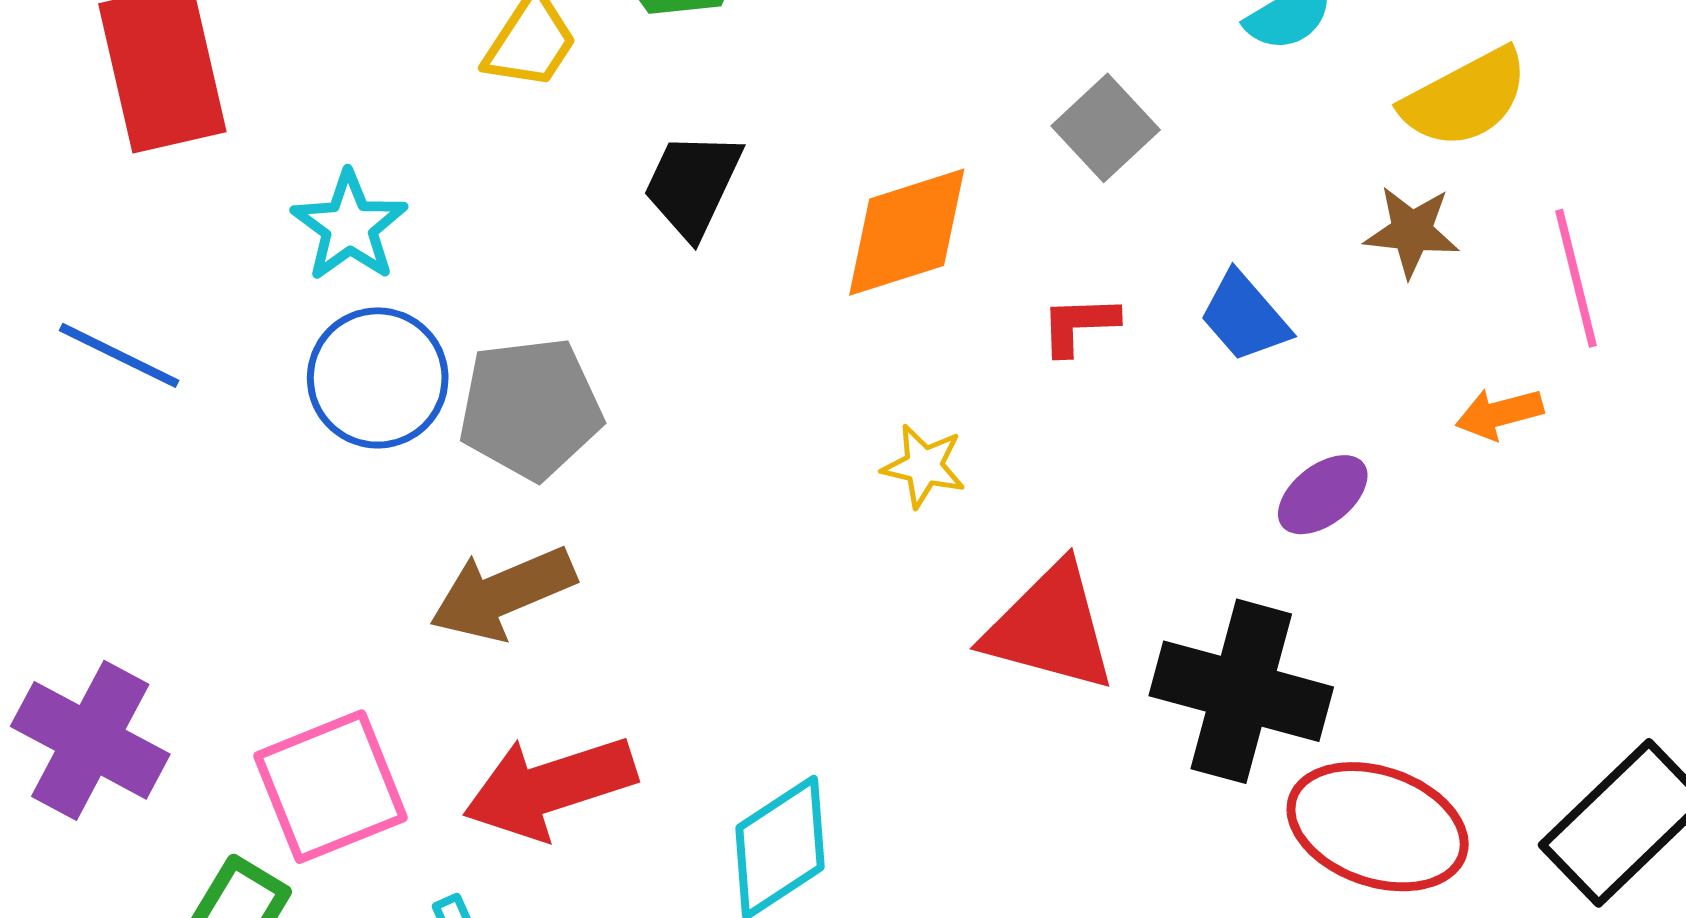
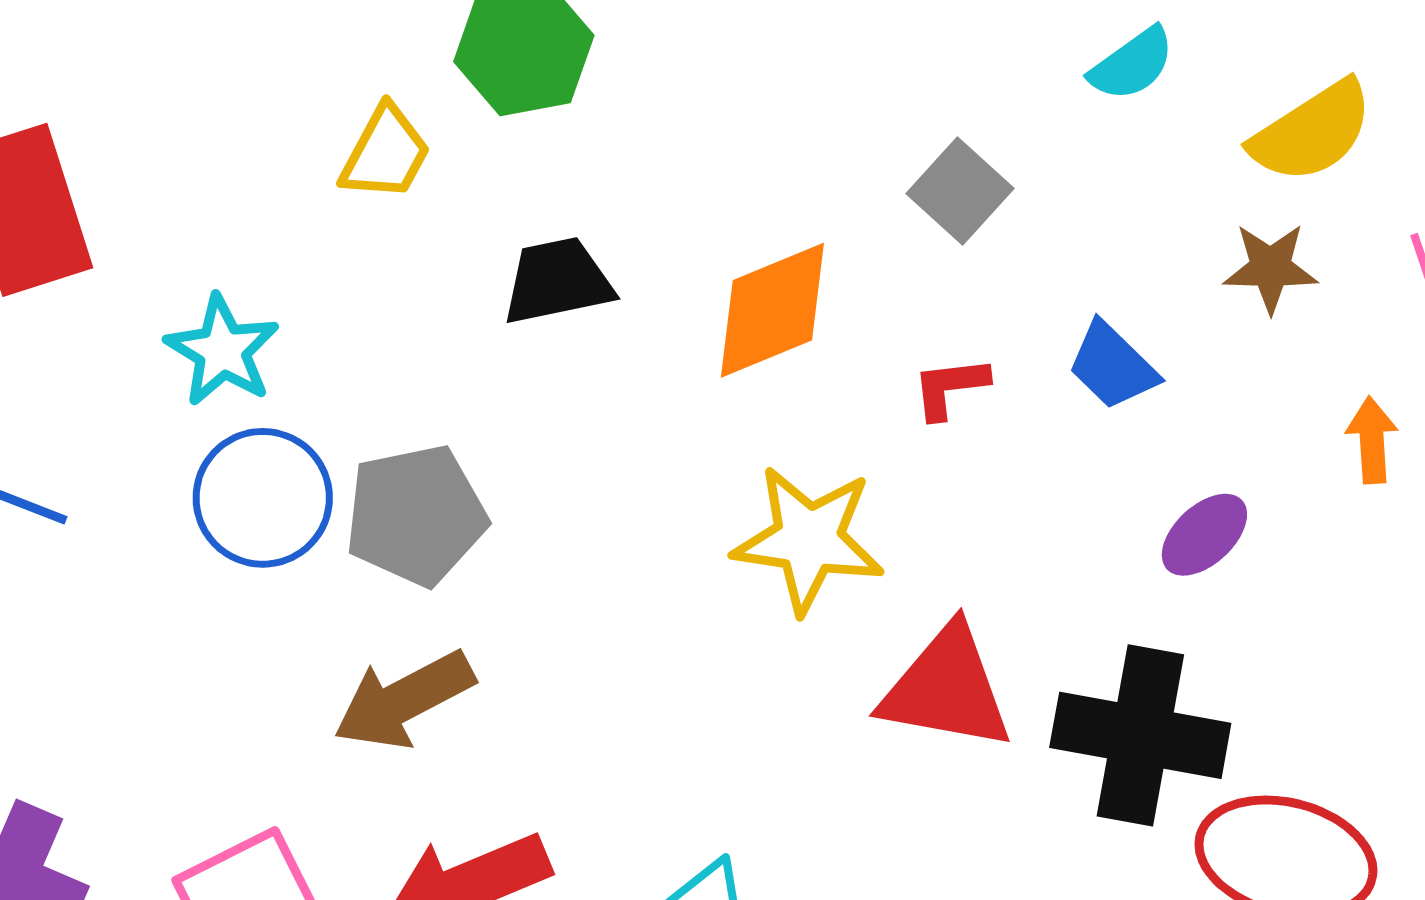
black trapezoid: (693, 185) -> (557, 281), turned 58
orange arrow: (1499, 414) -> (1372, 440), turned 106
yellow star: (924, 466) -> (809, 539), size x1.8

